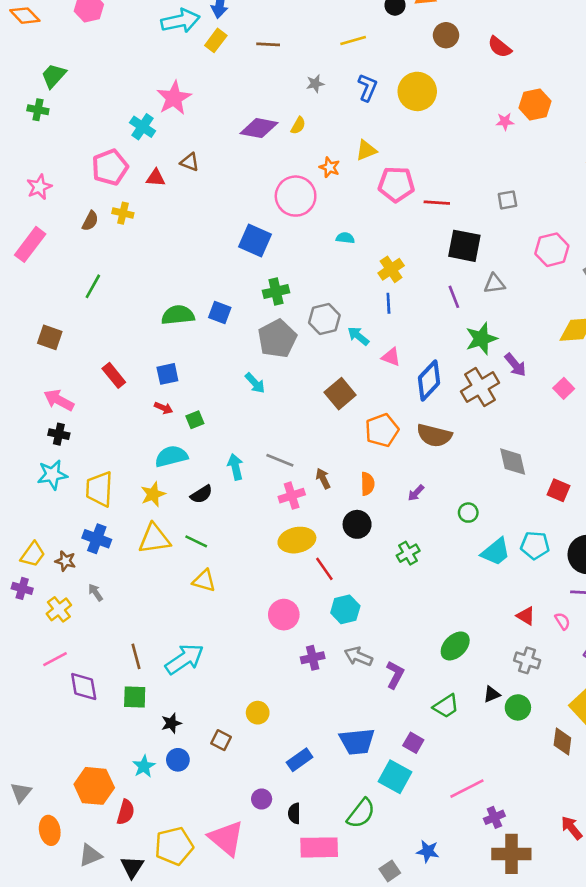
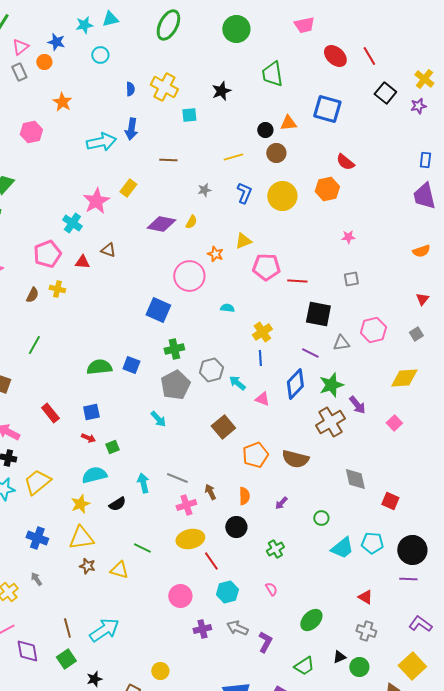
brown circle: (446, 35) -> (276, 153), moved
yellow rectangle: (216, 40) -> (128, 188), moved
orange hexagon: (535, 105) -> (327, 189), moved
pink star: (505, 122) -> (348, 237), moved
pink hexagon: (552, 250) -> (373, 330), moved
purple line: (454, 297) -> (310, 353), turned -42
blue diamond: (429, 380) -> (295, 384), moved
yellow trapezoid: (99, 489) -> (37, 482), moved, turned 48
green line: (196, 541) -> (142, 548), moved
brown star: (65, 561) -> (87, 566), moved
pink semicircle: (562, 621) -> (271, 589), moved
green square: (135, 697) -> (66, 659), turned -36

